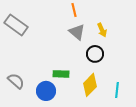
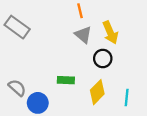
yellow arrow: (102, 30) -> (110, 32), size x1.5
blue circle: (46, 91) -> (38, 103), moved

